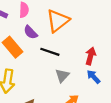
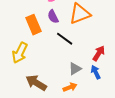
gray triangle: (62, 76) -> (75, 69), moved

